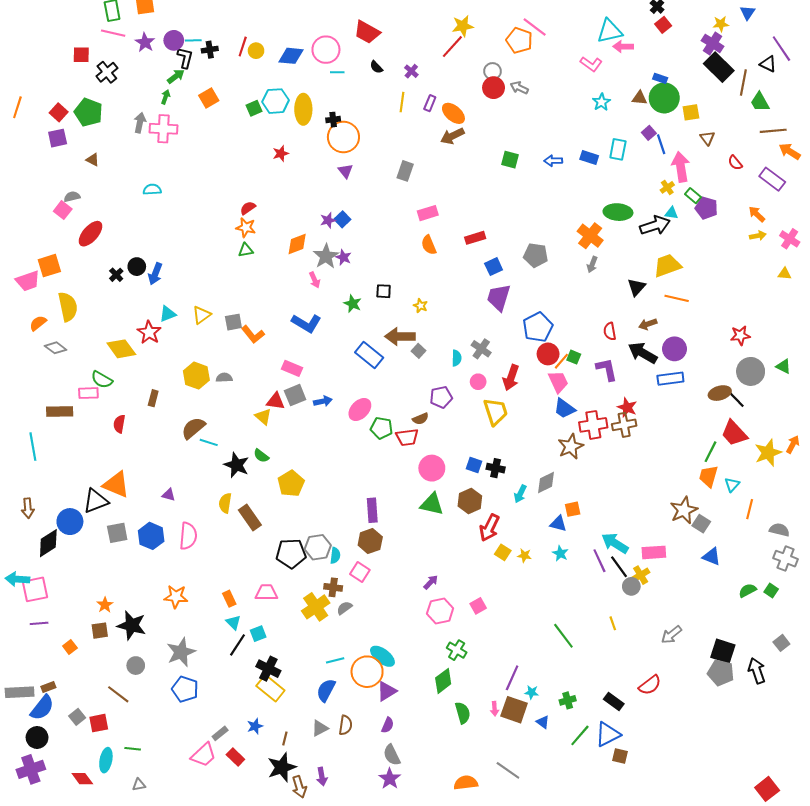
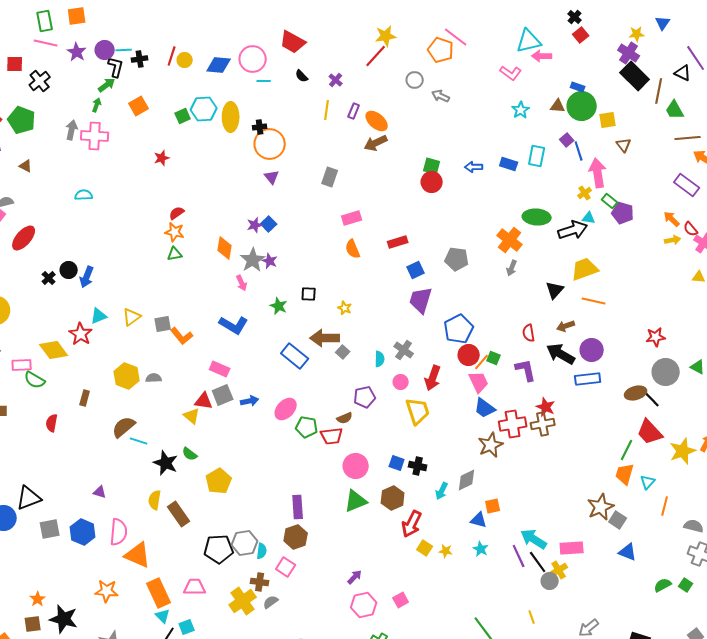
red circle: (494, 88) -> (432, 182), moved
red star: (281, 153) -> (162, 158), moved
red semicircle: (735, 163) -> (691, 229), moved
orange diamond: (297, 244) -> (225, 248), turned -60
pink rectangle: (88, 393) -> (22, 365), moved
orange triangle: (116, 485) -> (138, 555), moved
green triangle: (432, 504) -> (356, 501), turned -35
orange rectangle: (229, 599) -> (159, 593), size x1.8

